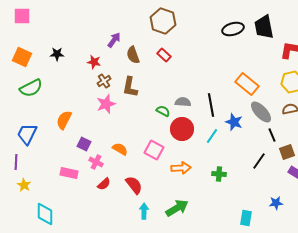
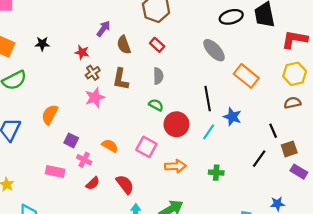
gray semicircle: (183, 102) -> (158, 76), moved, turned 84
gray ellipse: (261, 112) -> (214, 50), moved

